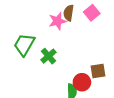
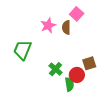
brown semicircle: (69, 13) -> (66, 27), moved
green cross: (49, 56) -> (56, 69), moved

